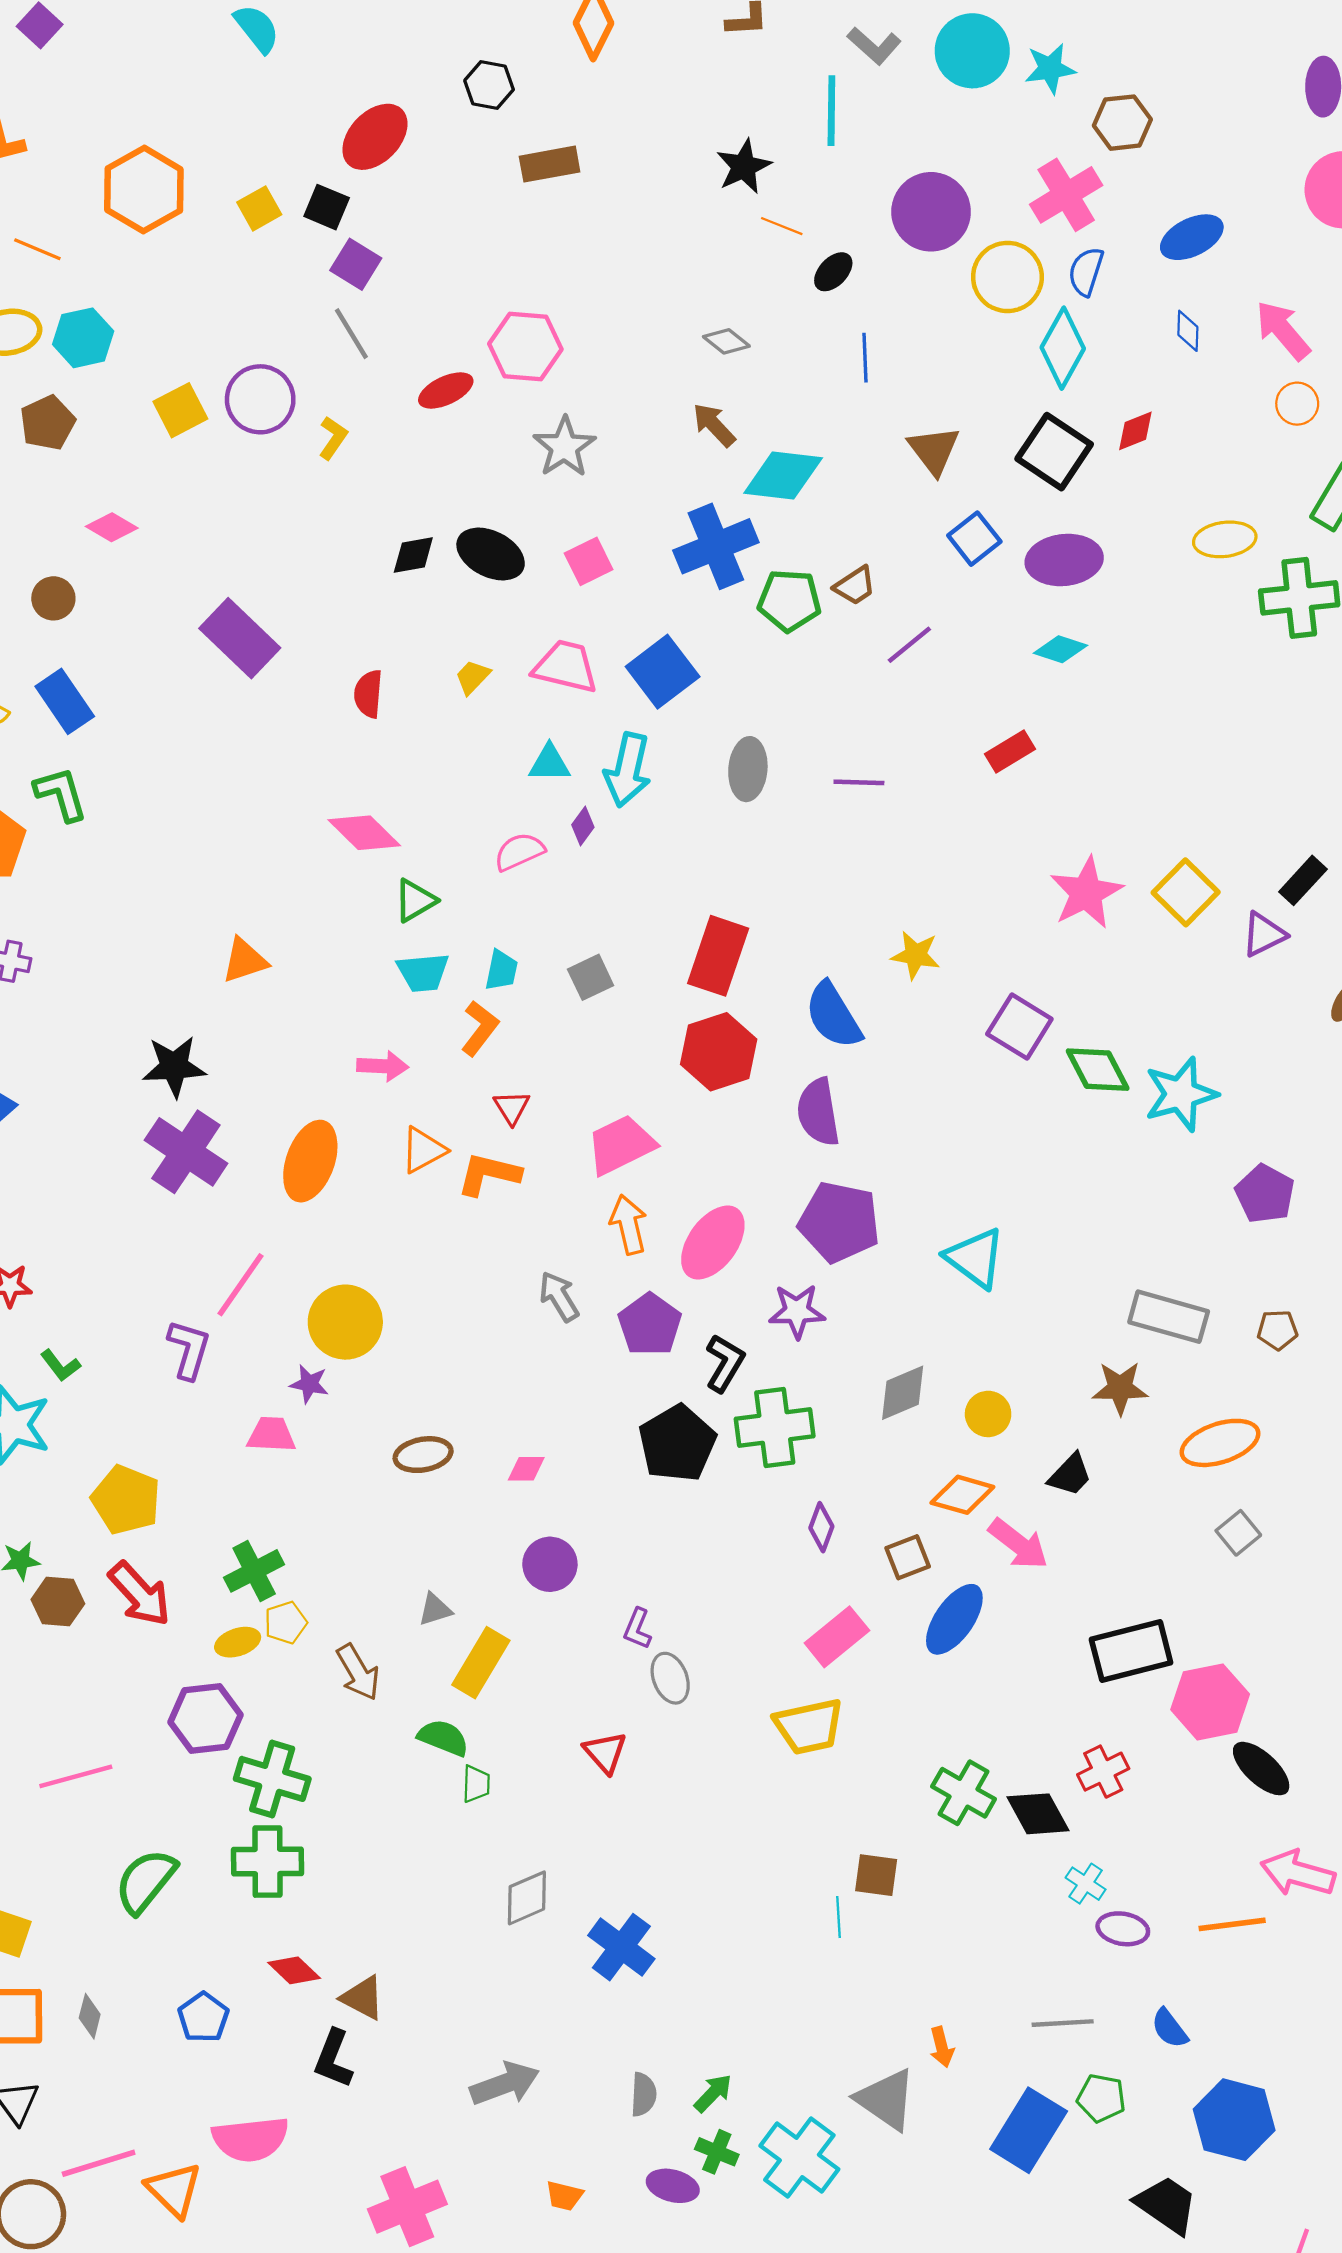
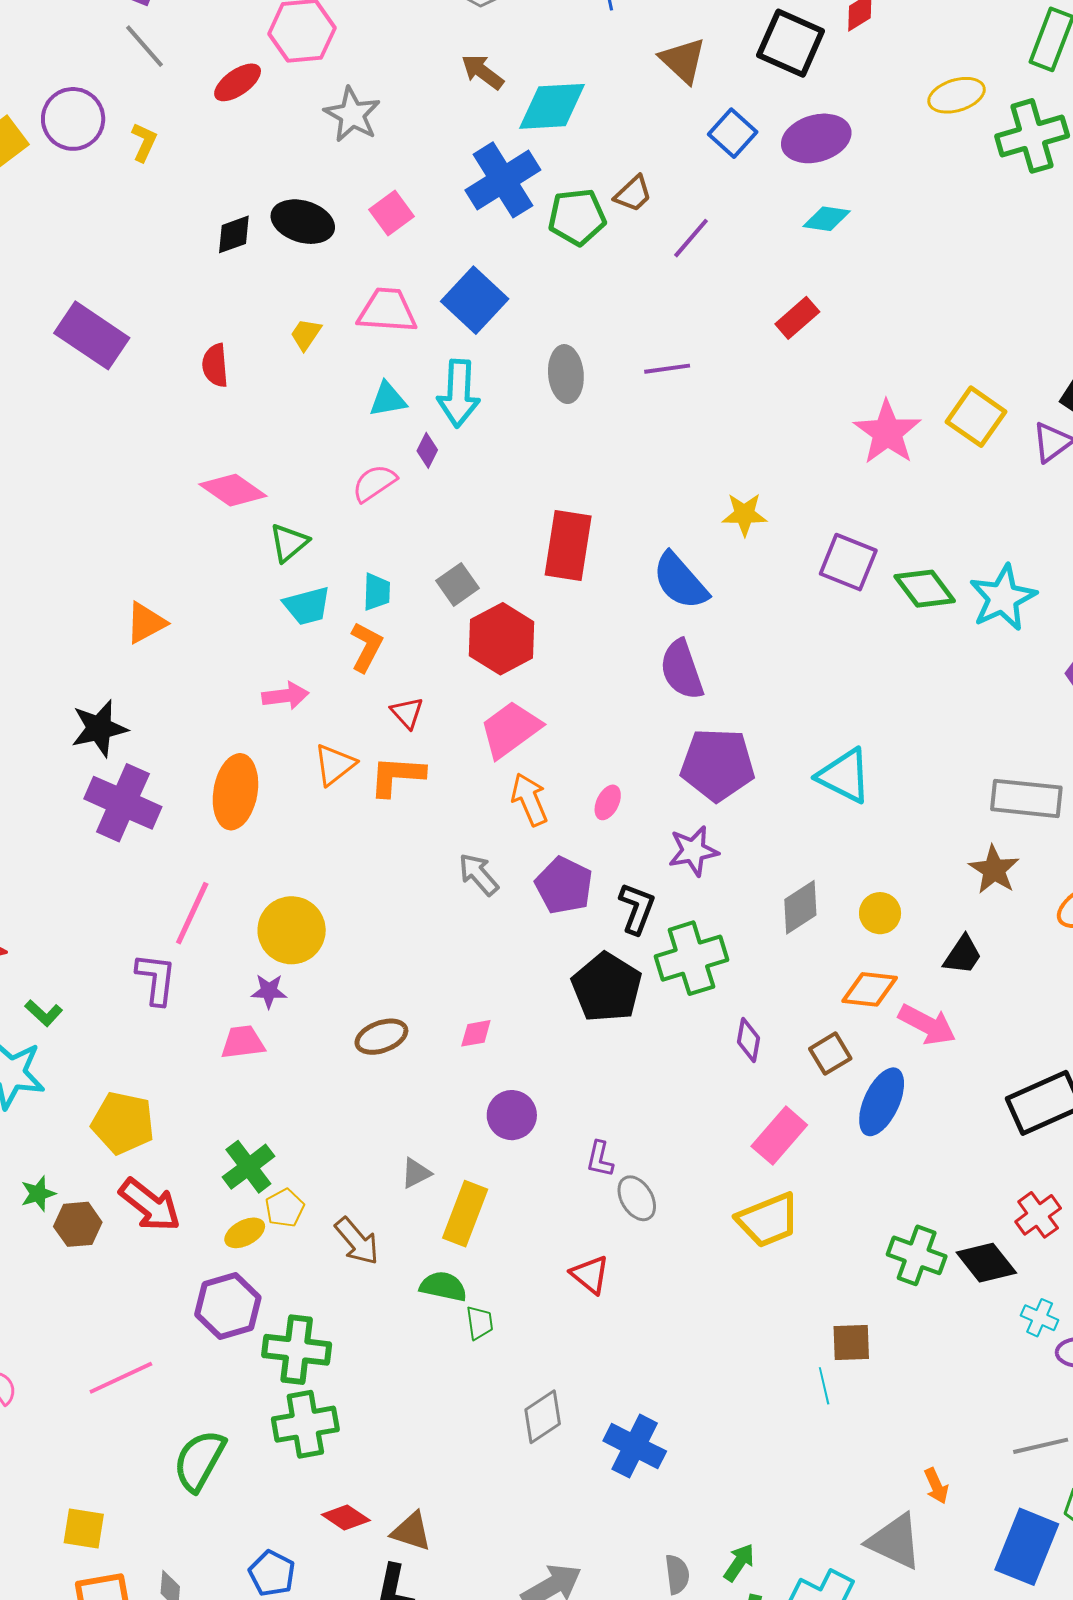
red hexagon: (719, 1052) -> (502, 639), moved
pink ellipse: (713, 1242) -> (608, 802), size x0.5
brown star: (1120, 1388) -> (994, 870), turned -30

